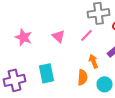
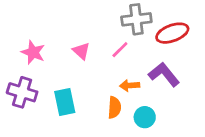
orange arrow: (94, 61) -> (130, 85), turned -72
purple cross: (14, 80) -> (22, 92), moved, turned 30

